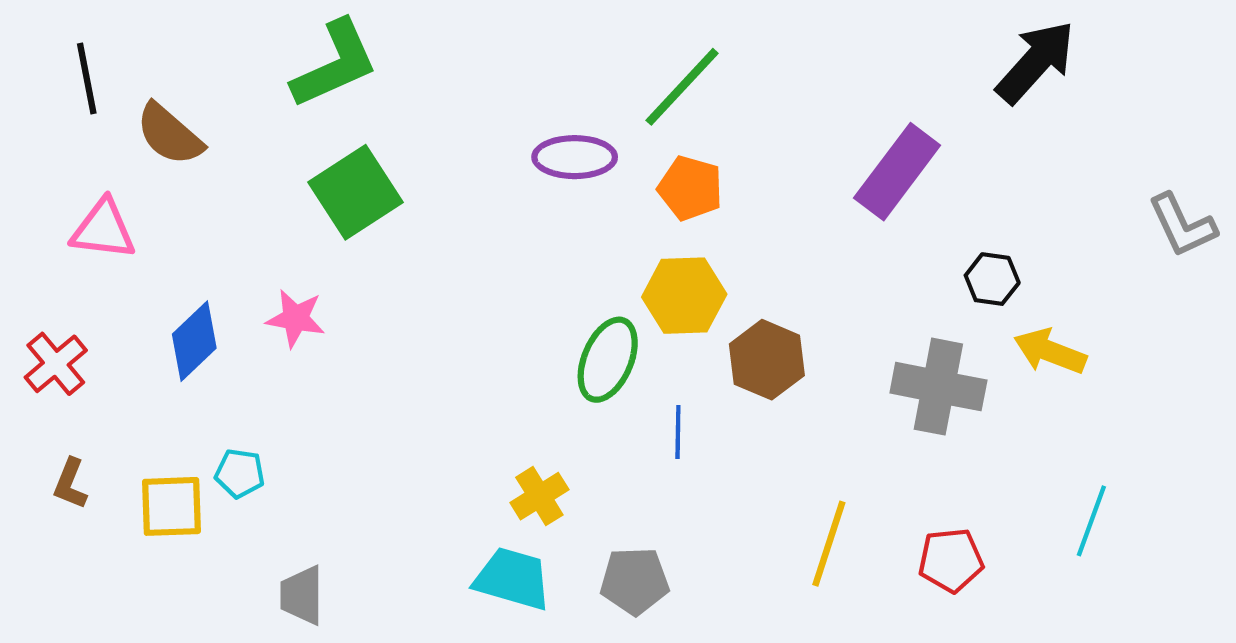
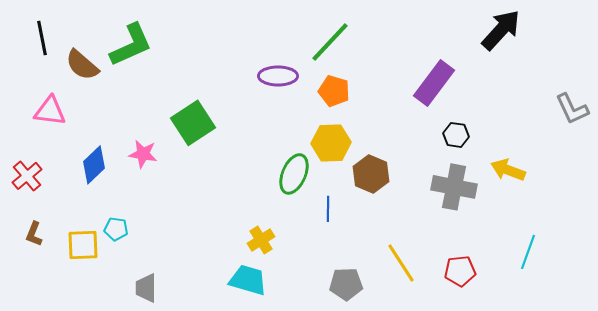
green L-shape: (335, 64) -> (131, 45), moved
green square: (355, 192) -> (193, 123), moved
black hexagon: (992, 279) -> (456, 135), moved
yellow line: (829, 544) -> (401, 263), turned -51
gray pentagon: (635, 581) -> (346, 284), moved

